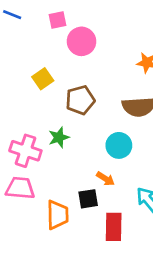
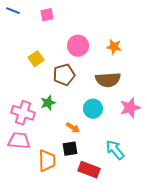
pink circle: (82, 41) -> (78, 46), moved
orange arrow: (106, 179) -> (73, 128), moved
red rectangle: (114, 227) -> (89, 170), turned -70

